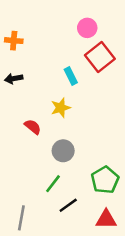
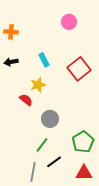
red square: (100, 57) -> (79, 69), moved
cyan rectangle: (71, 76) -> (44, 60), moved
yellow star: (61, 108) -> (38, 85), moved
gray line: (21, 218) -> (33, 172), moved

